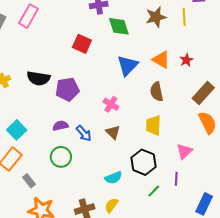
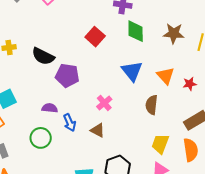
blue triangle: (128, 65) -> (132, 71), turned -40
yellow trapezoid: (153, 125) -> (160, 144), moved
brown triangle: (113, 132) -> (98, 130), turned -35

